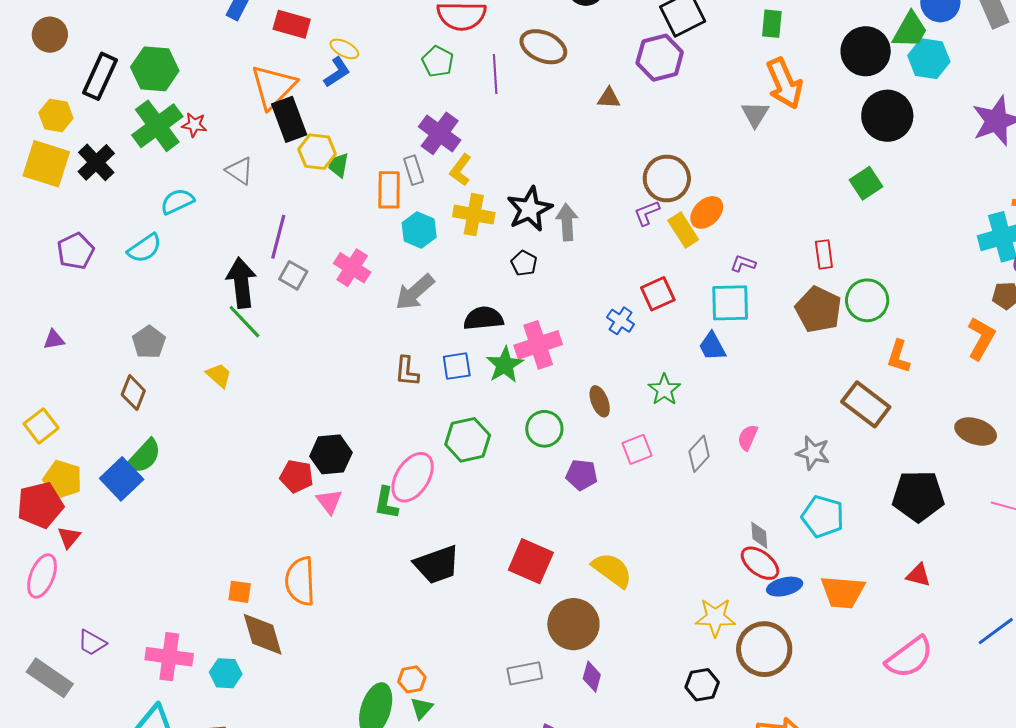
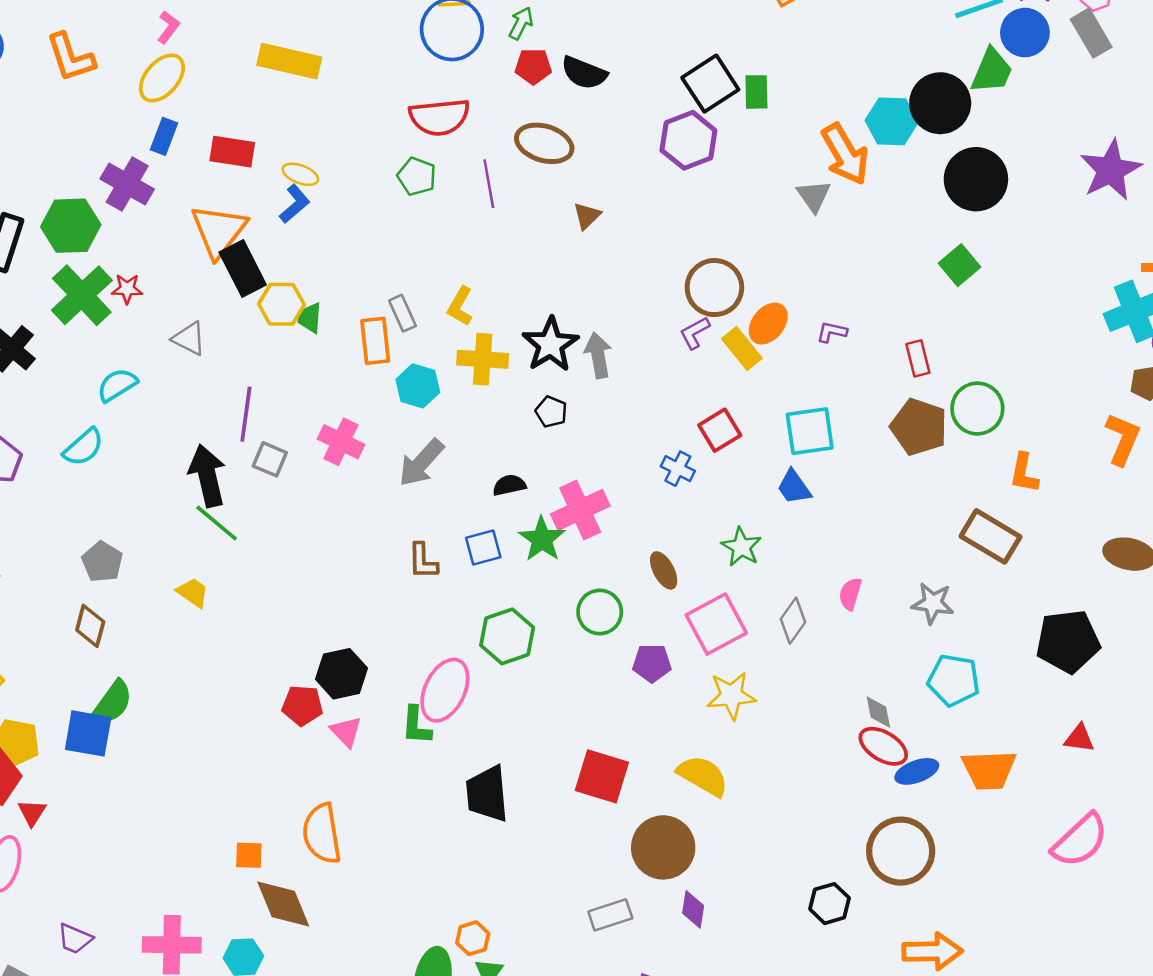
green rectangle: (772, 24) -> (756, 92), moved
cyan hexagon: (929, 59) -> (892, 121), moved
brown triangle: (609, 98) -> (587, 216), moved, turned -40
purple cross: (440, 133) -> (127, 184), moved
purple L-shape: (743, 264) -> (832, 332), moved
black semicircle: (483, 318) -> (509, 485), size x0.7
pink square: (637, 449) -> (716, 624), size x1.6
blue square: (122, 479) -> (88, 733), turned -30
black trapezoid: (437, 565) -> (487, 794), turned 111
yellow star: (715, 617) -> (731, 696), moved

